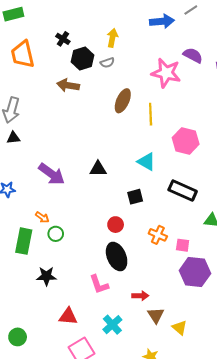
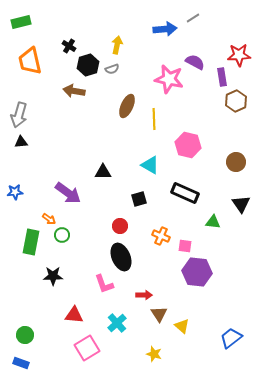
purple arrow: (52, 174) -> (68, 193), moved

